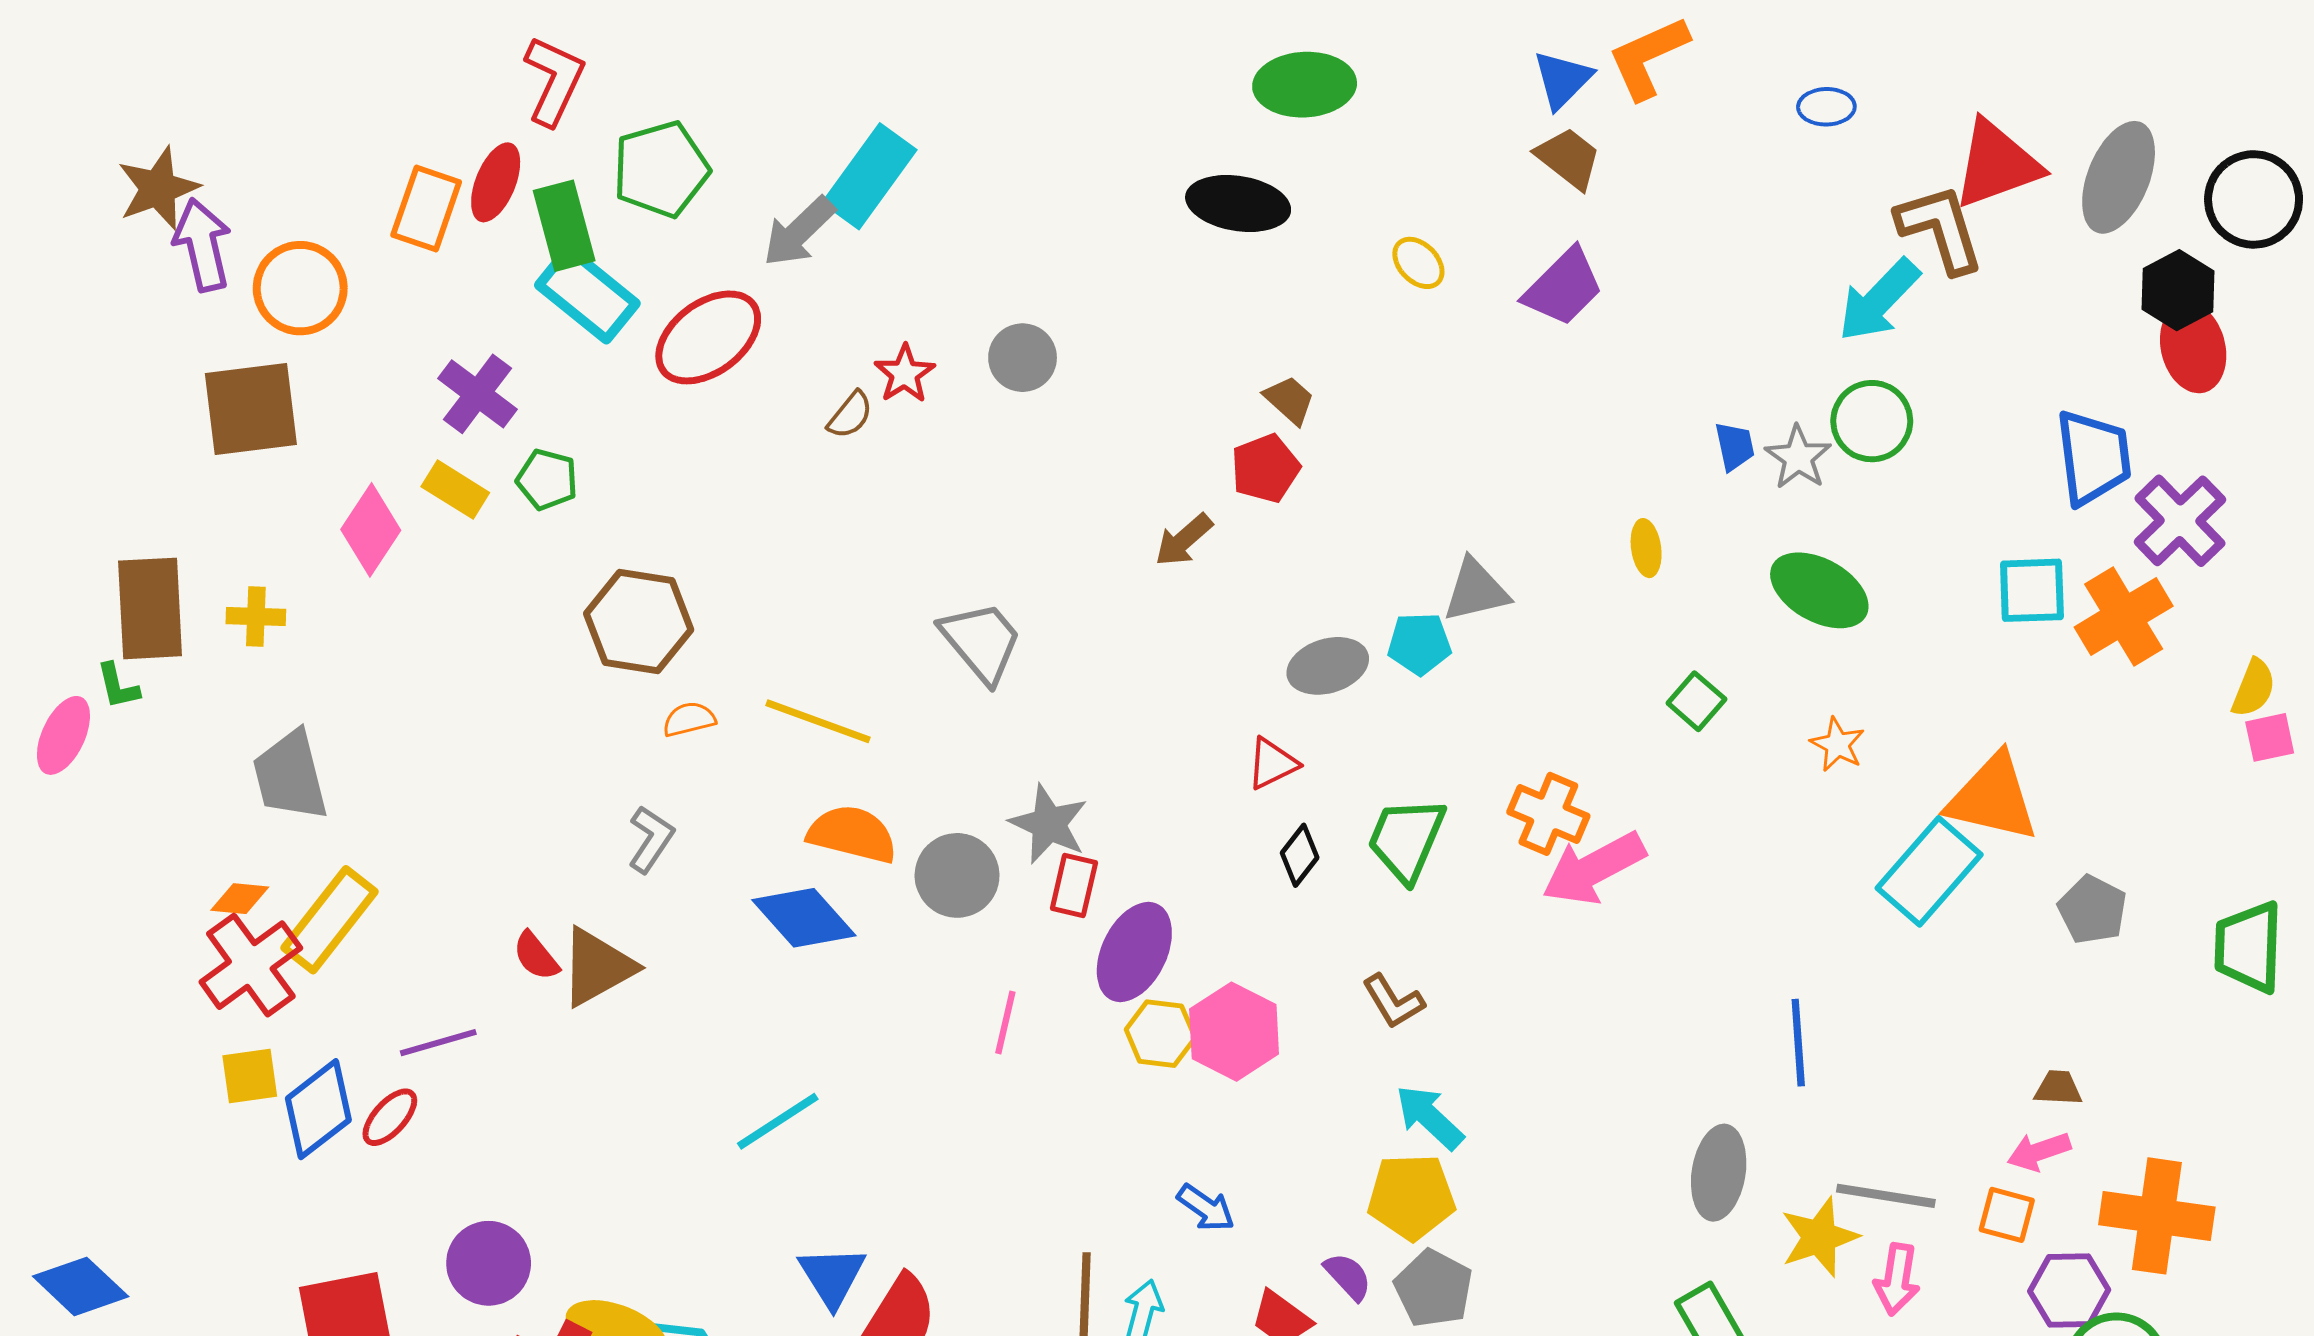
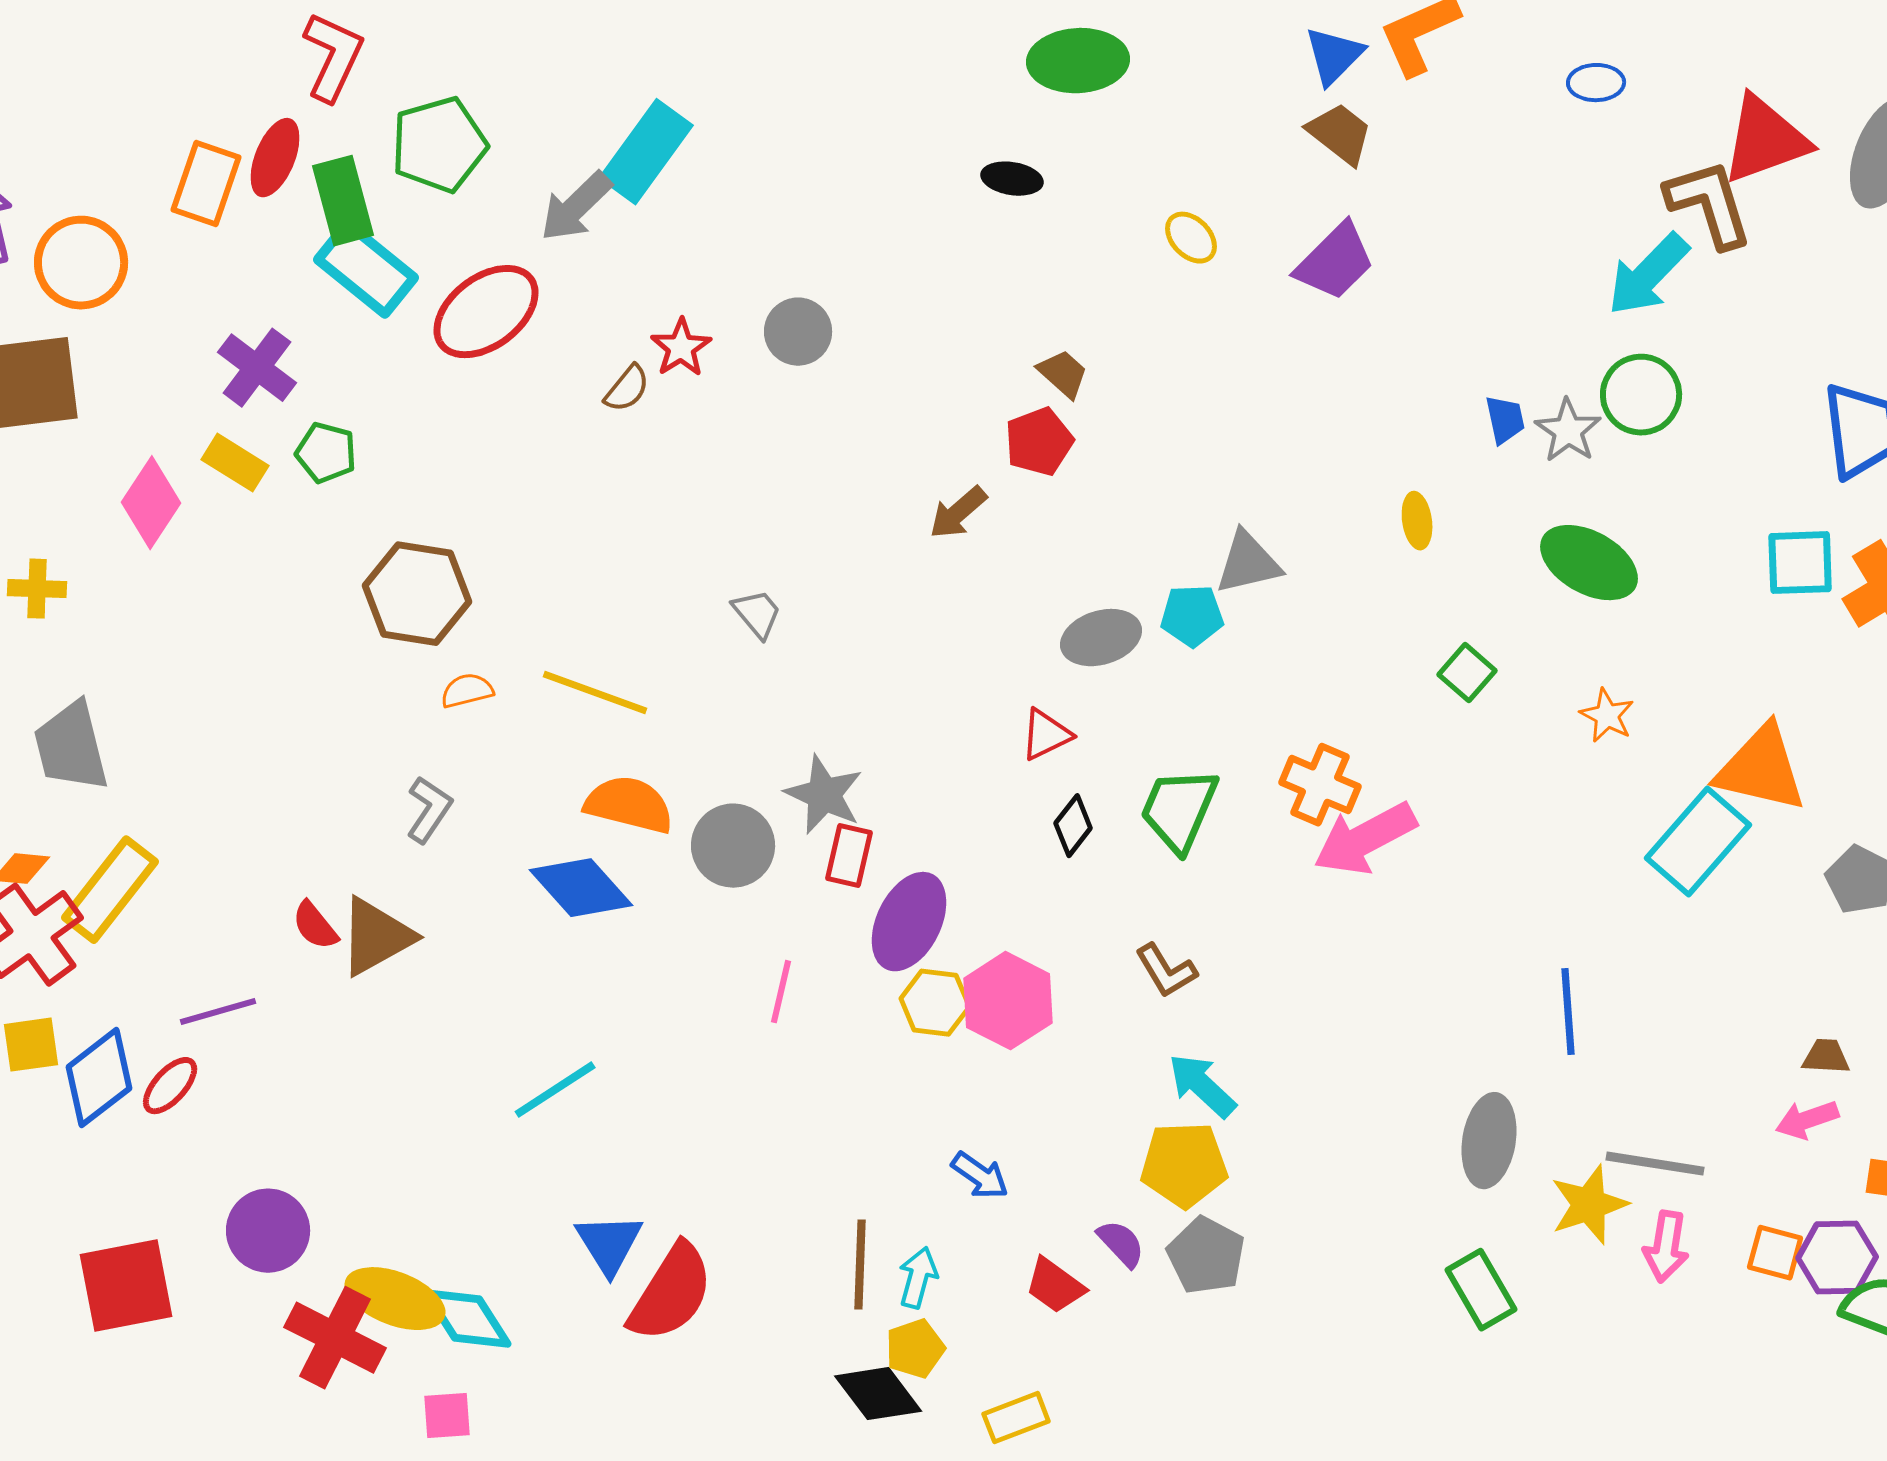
black ellipse: (1238, 203) -> (1012, 179), size x0.6
gray trapezoid: (981, 642) -> (757, 614), size x0.6
orange square: (2007, 1215) -> (1775, 1253), moved

